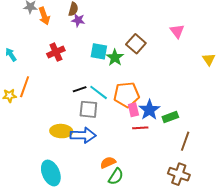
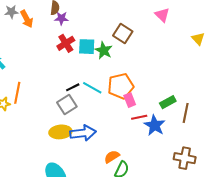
red cross: (56, 52) -> (66, 43), moved
gray square: (88, 109) -> (67, 104), moved, turned -30
blue star: (149, 110) -> (155, 125), moved
brown line: (185, 141) -> (186, 113), moved

